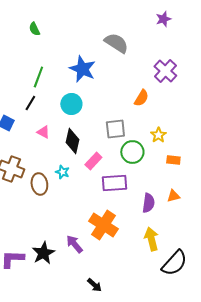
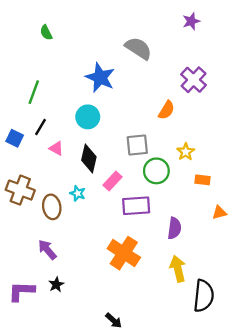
green line: (38, 77) -> (34, 92), moved
black line: (30, 103) -> (40, 127), moved
orange triangle: (173, 196) -> (219, 213), moved
purple arrow: (74, 244) -> (47, 250), moved
black star: (43, 253) -> (56, 285), size x0.6
black semicircle: (174, 263) -> (204, 296), turned -36

